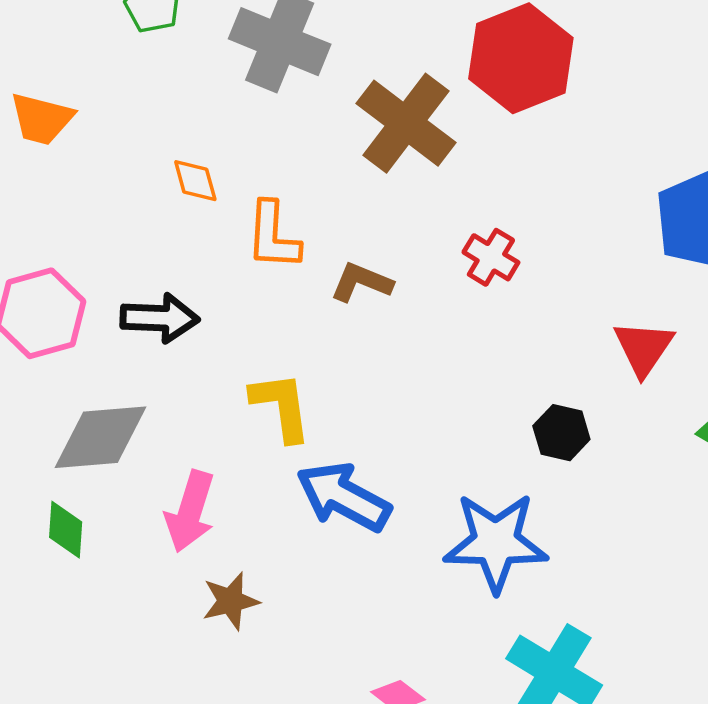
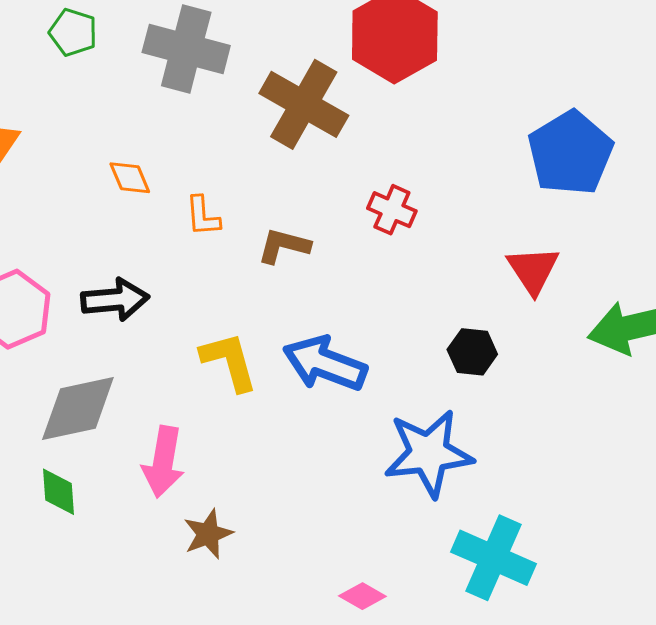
orange L-shape: (273, 236) -> (203, 216), size x0.7
blue arrow: (344, 497) -> (325, 364), moved

